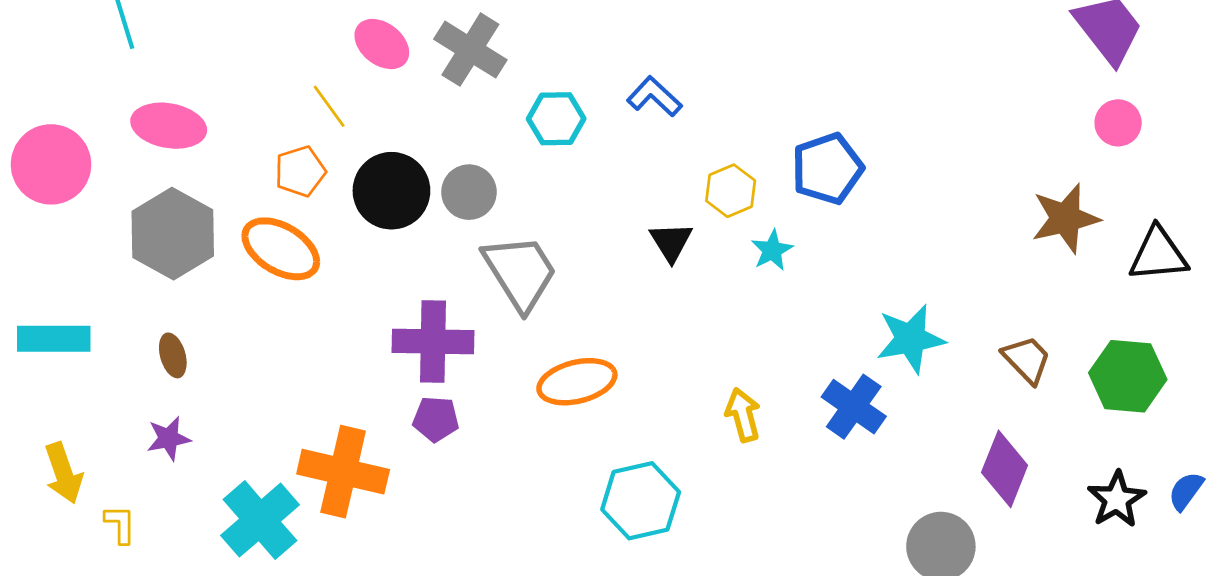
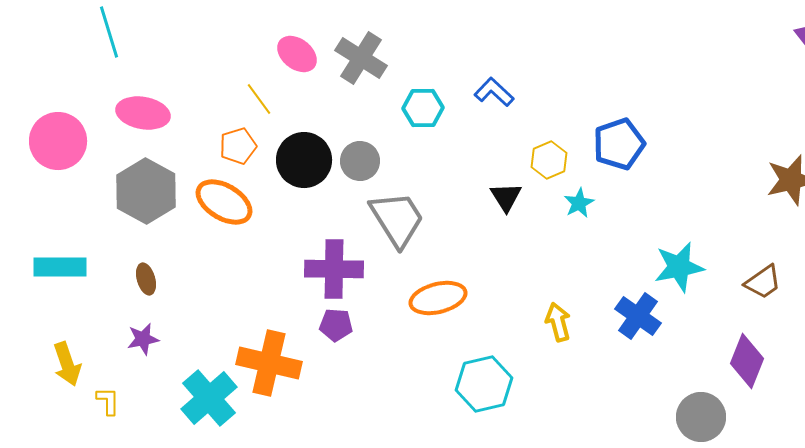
brown trapezoid: (1027, 360) -> (763, 282), turned 99

